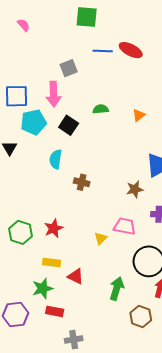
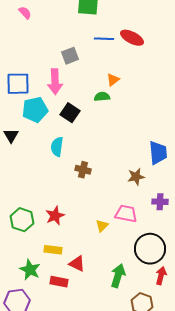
orange triangle: (139, 115) -> (113, 80), moved
green star: (43, 288) -> (30, 270), moved, turned -30
red rectangle: (55, 311) -> (59, 282), moved

